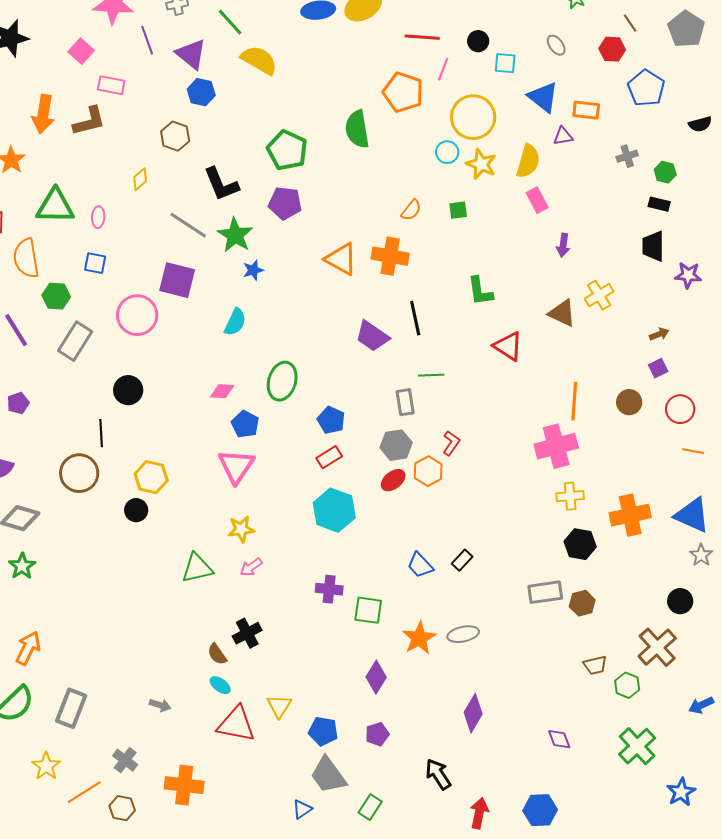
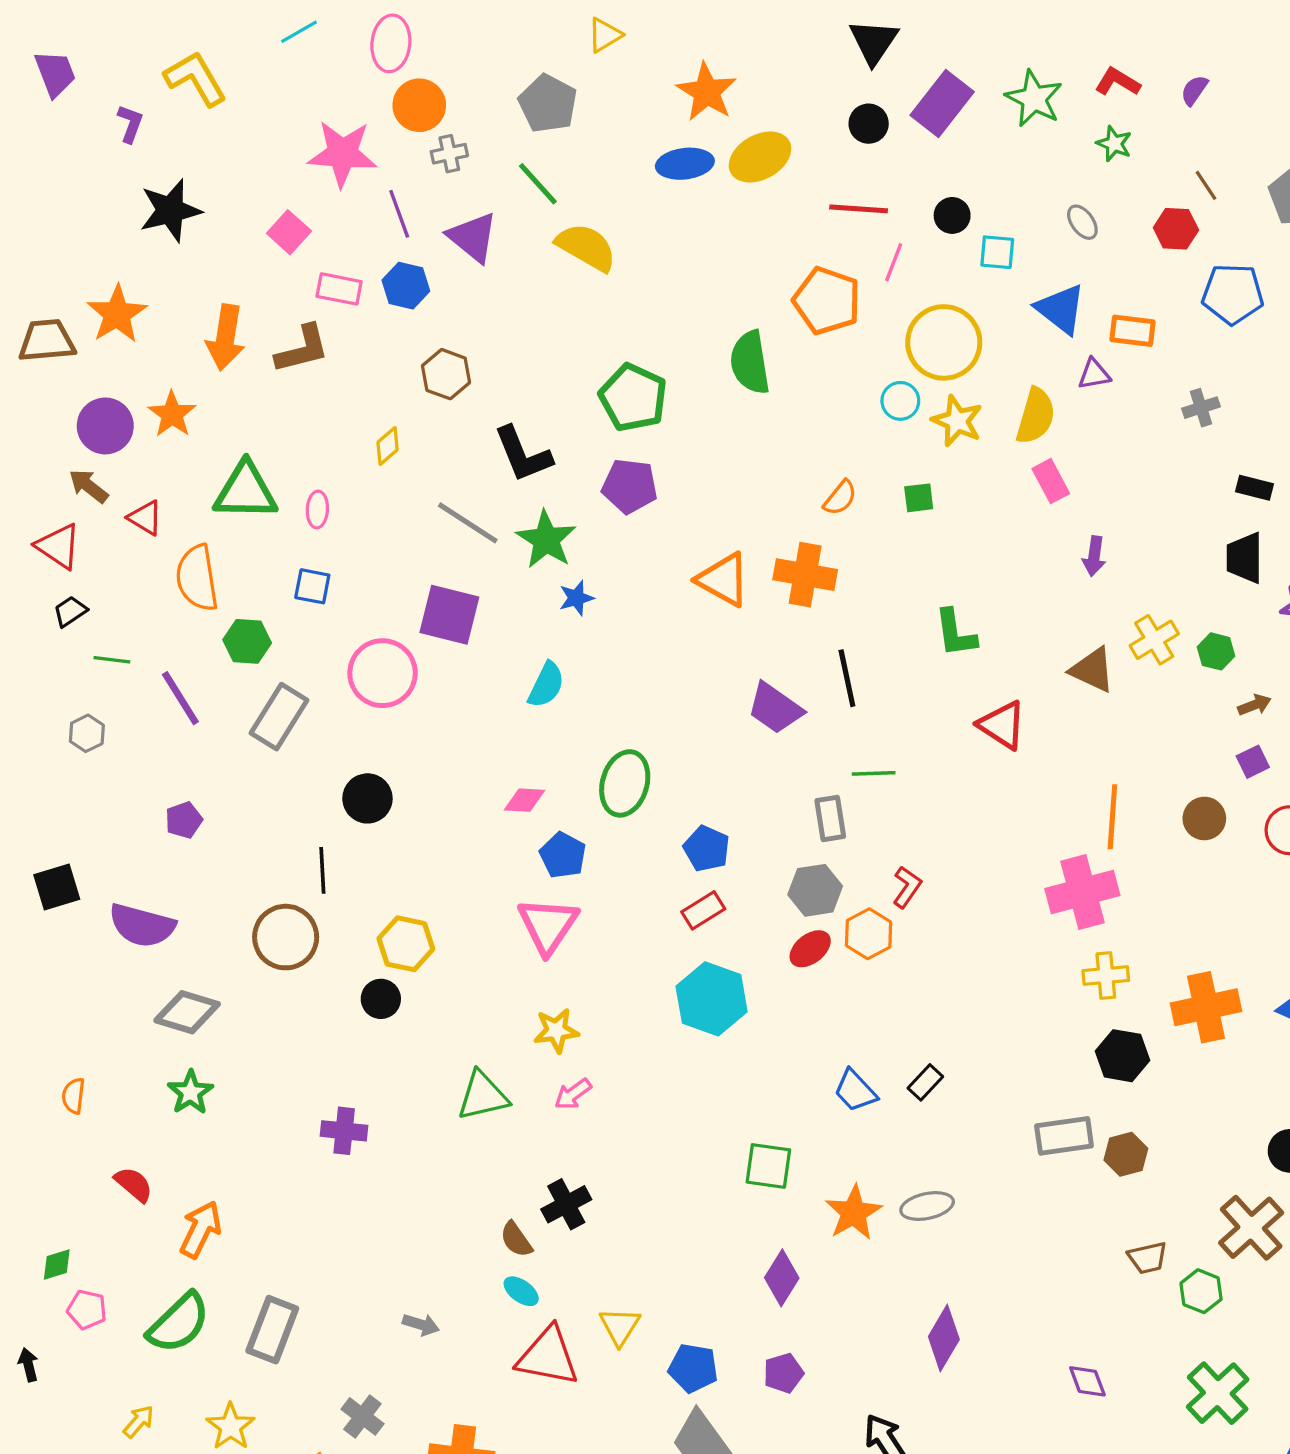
blue pentagon: (646, 88) -> (1233, 294), turned -30
blue hexagon: (201, 92) -> (406, 286), moved
green hexagon: (665, 172) -> (1216, 651), moved
purple cross: (329, 589) -> (344, 1131), moved

